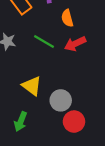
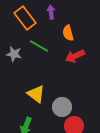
green line: (44, 41) -> (39, 46), moved

